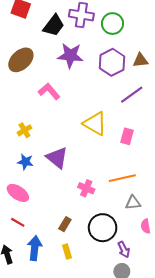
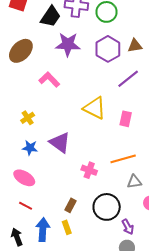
yellow rectangle: (67, 251) -> (67, 227), moved

